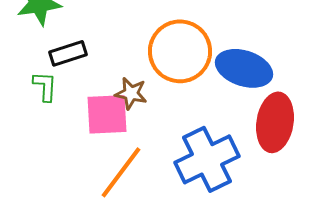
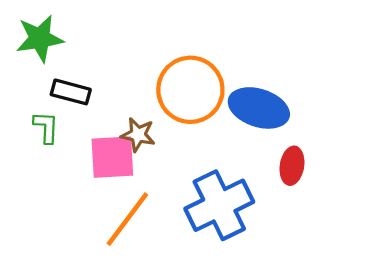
black rectangle: (68, 53) -> (71, 92), turned 33
red ellipse: (275, 122) -> (292, 166), size x0.6

